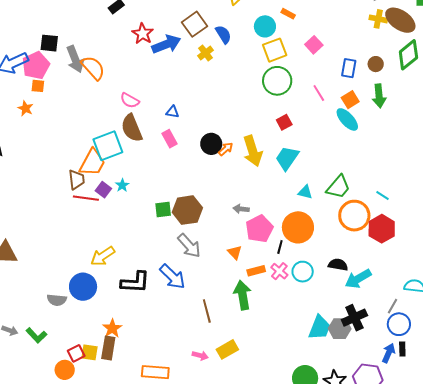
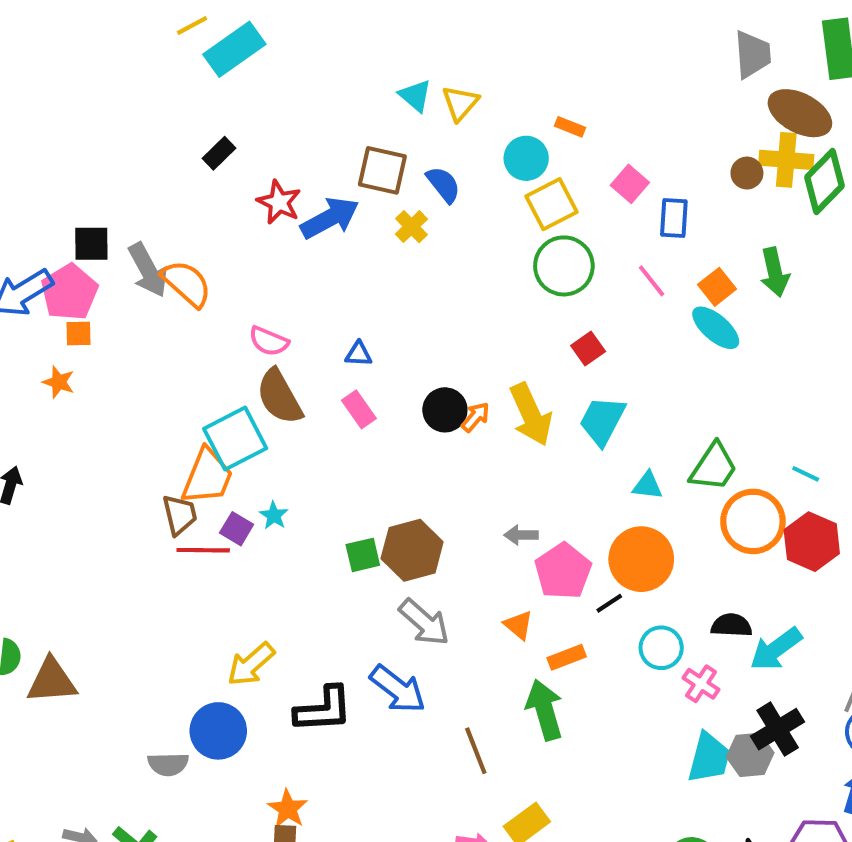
yellow cross: (378, 19) -> (786, 160), moved, size x1.4
brown square: (195, 24) -> (382, 170), turned -35
brown circle: (376, 64) -> (747, 173), moved
blue rectangle: (349, 68) -> (674, 218), moved
black line: (280, 247) -> (609, 603), turned 48
pink cross: (279, 271) -> (701, 684), moved

